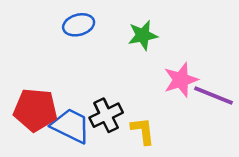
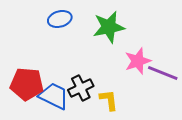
green star: (143, 35) -> (109, 27), size x1.4

